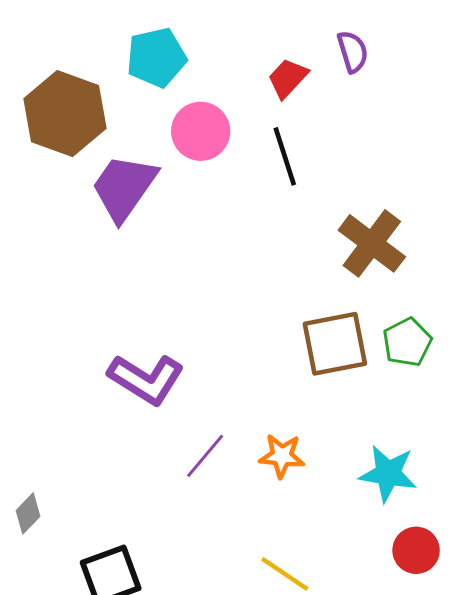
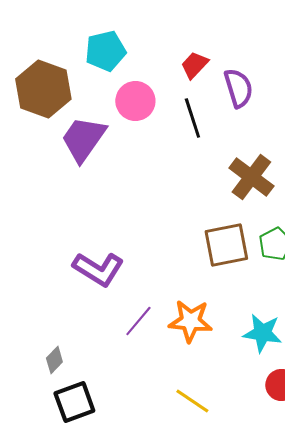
purple semicircle: (353, 52) -> (238, 88), moved, size x1.4
orange star: (282, 456) -> (190, 321), size x1.4
gray diamond: (28, 513) -> (54, 360), moved

